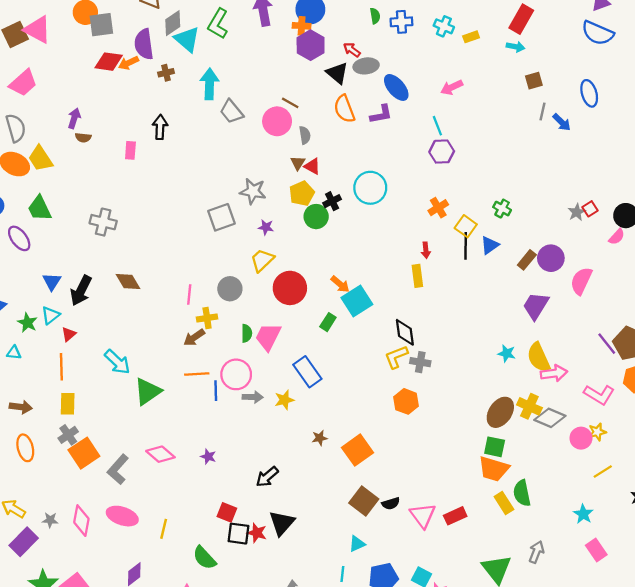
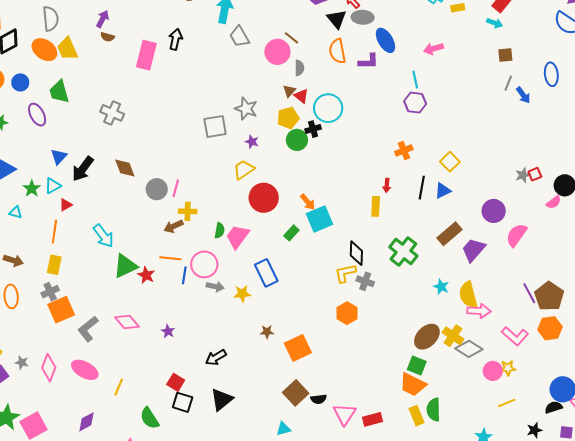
pink rectangle: (130, 150) -> (146, 55), size x1.8
cyan circle: (370, 188) -> (328, 108), moved
green cross: (502, 209) -> (403, 251), moved, size x1.8
yellow square: (466, 226) -> (450, 162), moved
brown rectangle: (527, 260) -> (449, 234), moved, size x1.4
gray circle: (230, 289) -> (157, 189), moved
red star: (257, 533) -> (146, 275), moved

